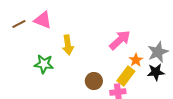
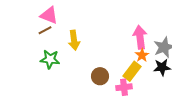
brown line: (19, 24) -> (45, 30), moved
pink arrow: (120, 40) -> (140, 37), moved, turned -55

